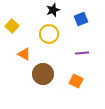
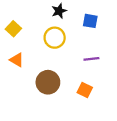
blue square: (81, 19) -> (90, 21), turned 32
orange triangle: (24, 54) -> (17, 60), moved

